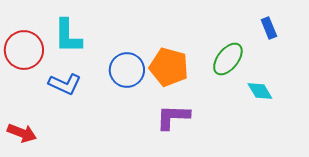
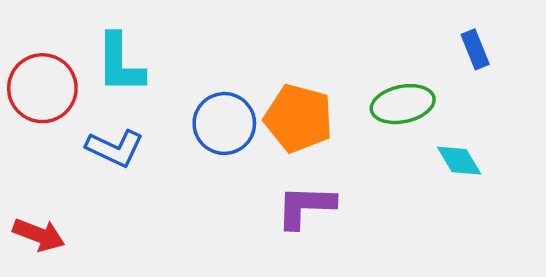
green ellipse: (228, 59) -> (403, 104), turned 40

